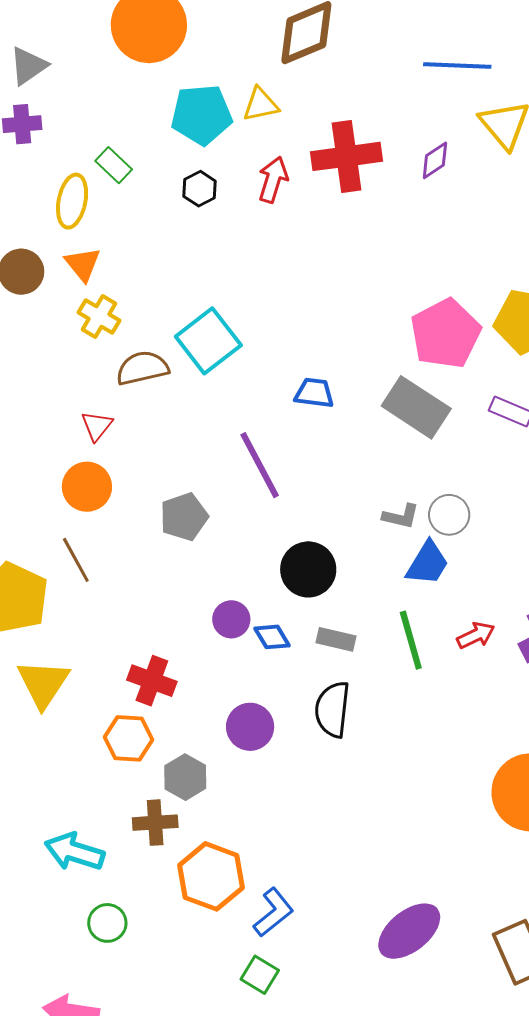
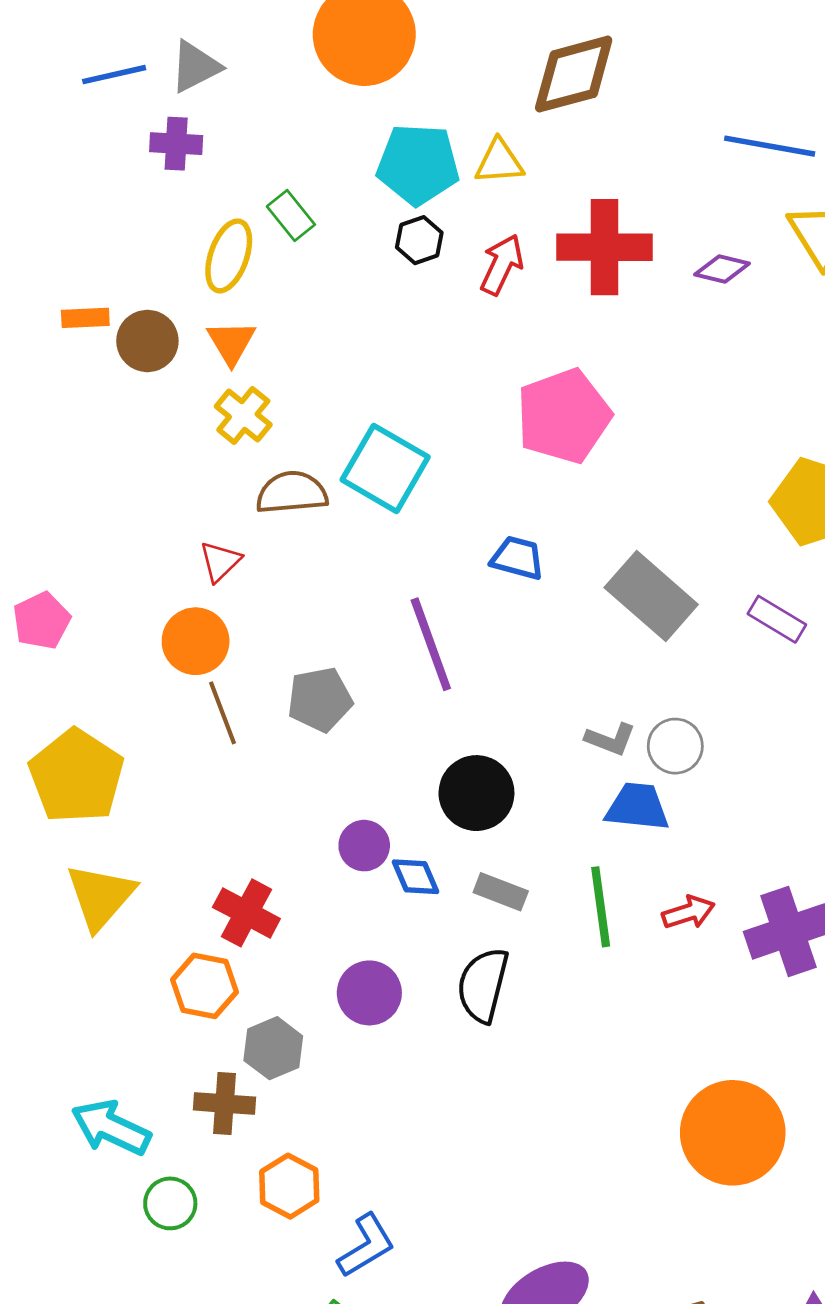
purple diamond: (435, 160) -> (722, 269), turned 39
black hexagon: (200, 189) -> (419, 240), moved
pink pentagon: (446, 334) -> (564, 416), moved
cyan square: (208, 341) -> (385, 468), turned -30
brown line: (76, 560) -> (222, 713), moved
blue trapezoid: (427, 563) -> (637, 807), turned -123
orange hexagon: (211, 876) -> (289, 1186), size x0.7
green circle: (107, 923) -> (170, 1203), moved

